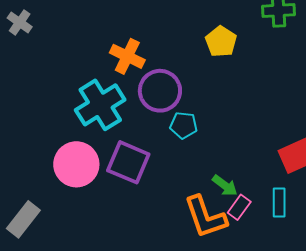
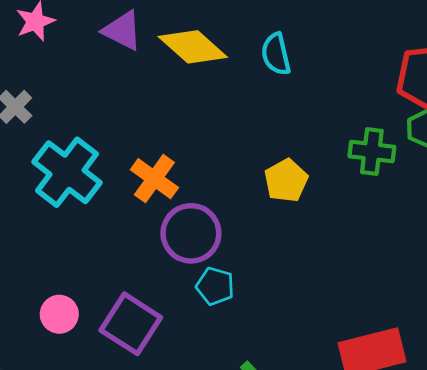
cyan cross: (100, 105) -> (67, 172), moved, turned -30
pink circle: (76, 164) -> (59, 314), size x0.6

